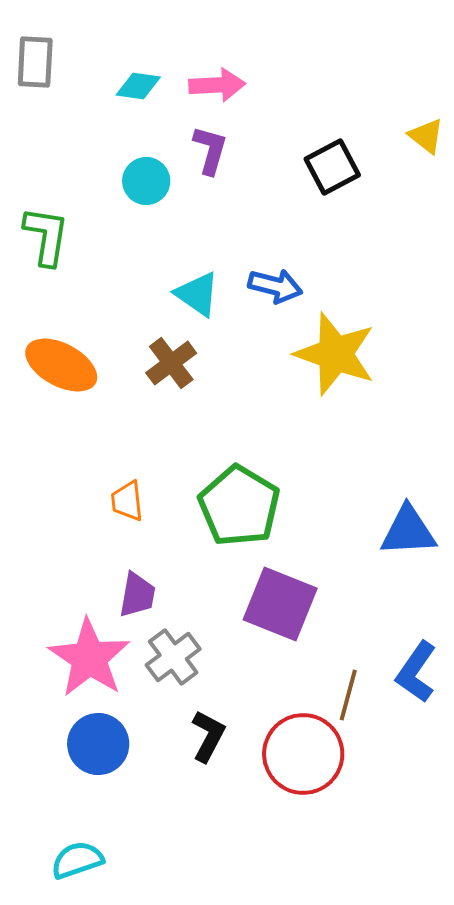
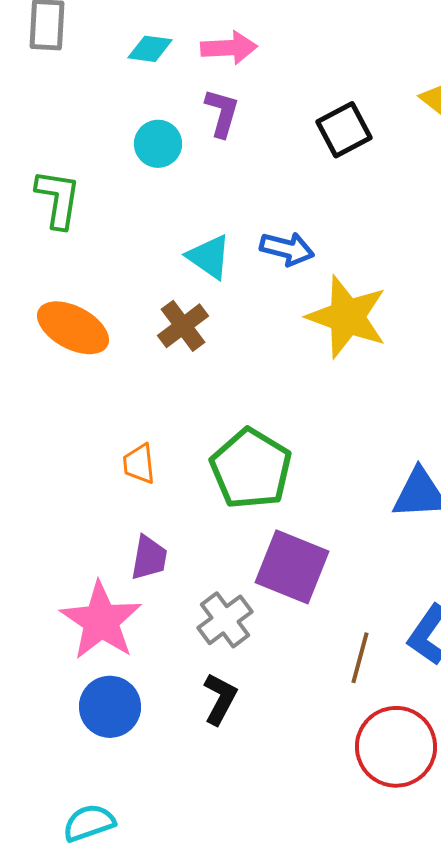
gray cross: (173, 657) -> (225, 620), moved
red circle: (303, 754) -> (396, 747), moved

